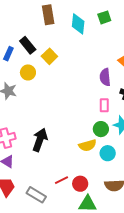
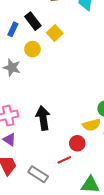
black arrow: (40, 140) -> (43, 118), turned -30
red circle: (80, 184) -> (77, 143), moved

